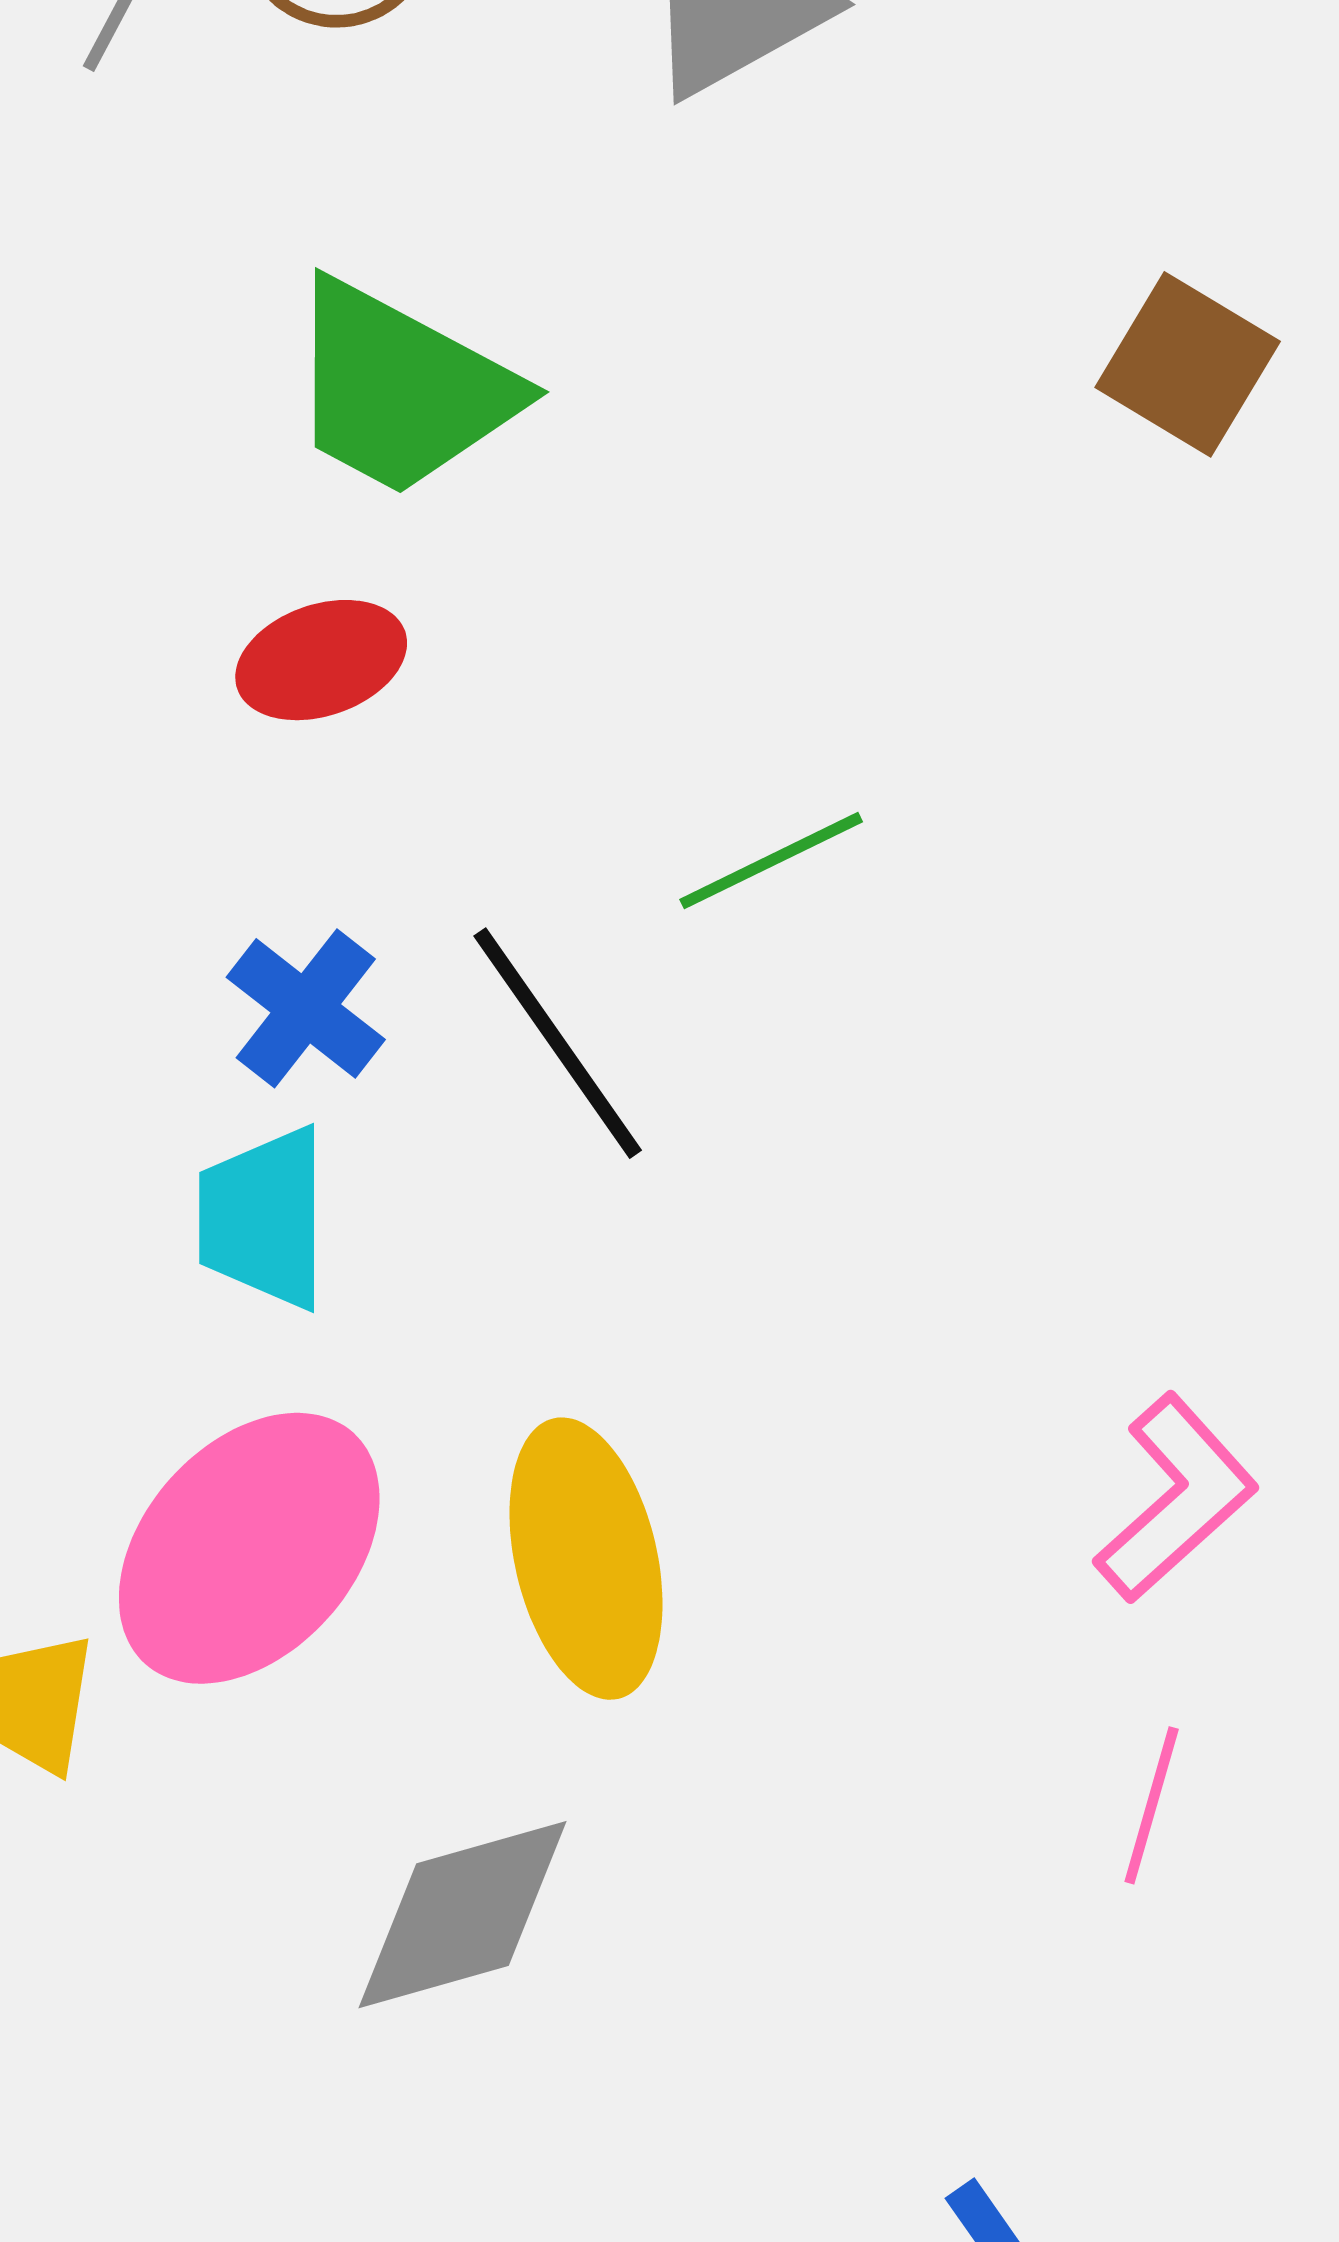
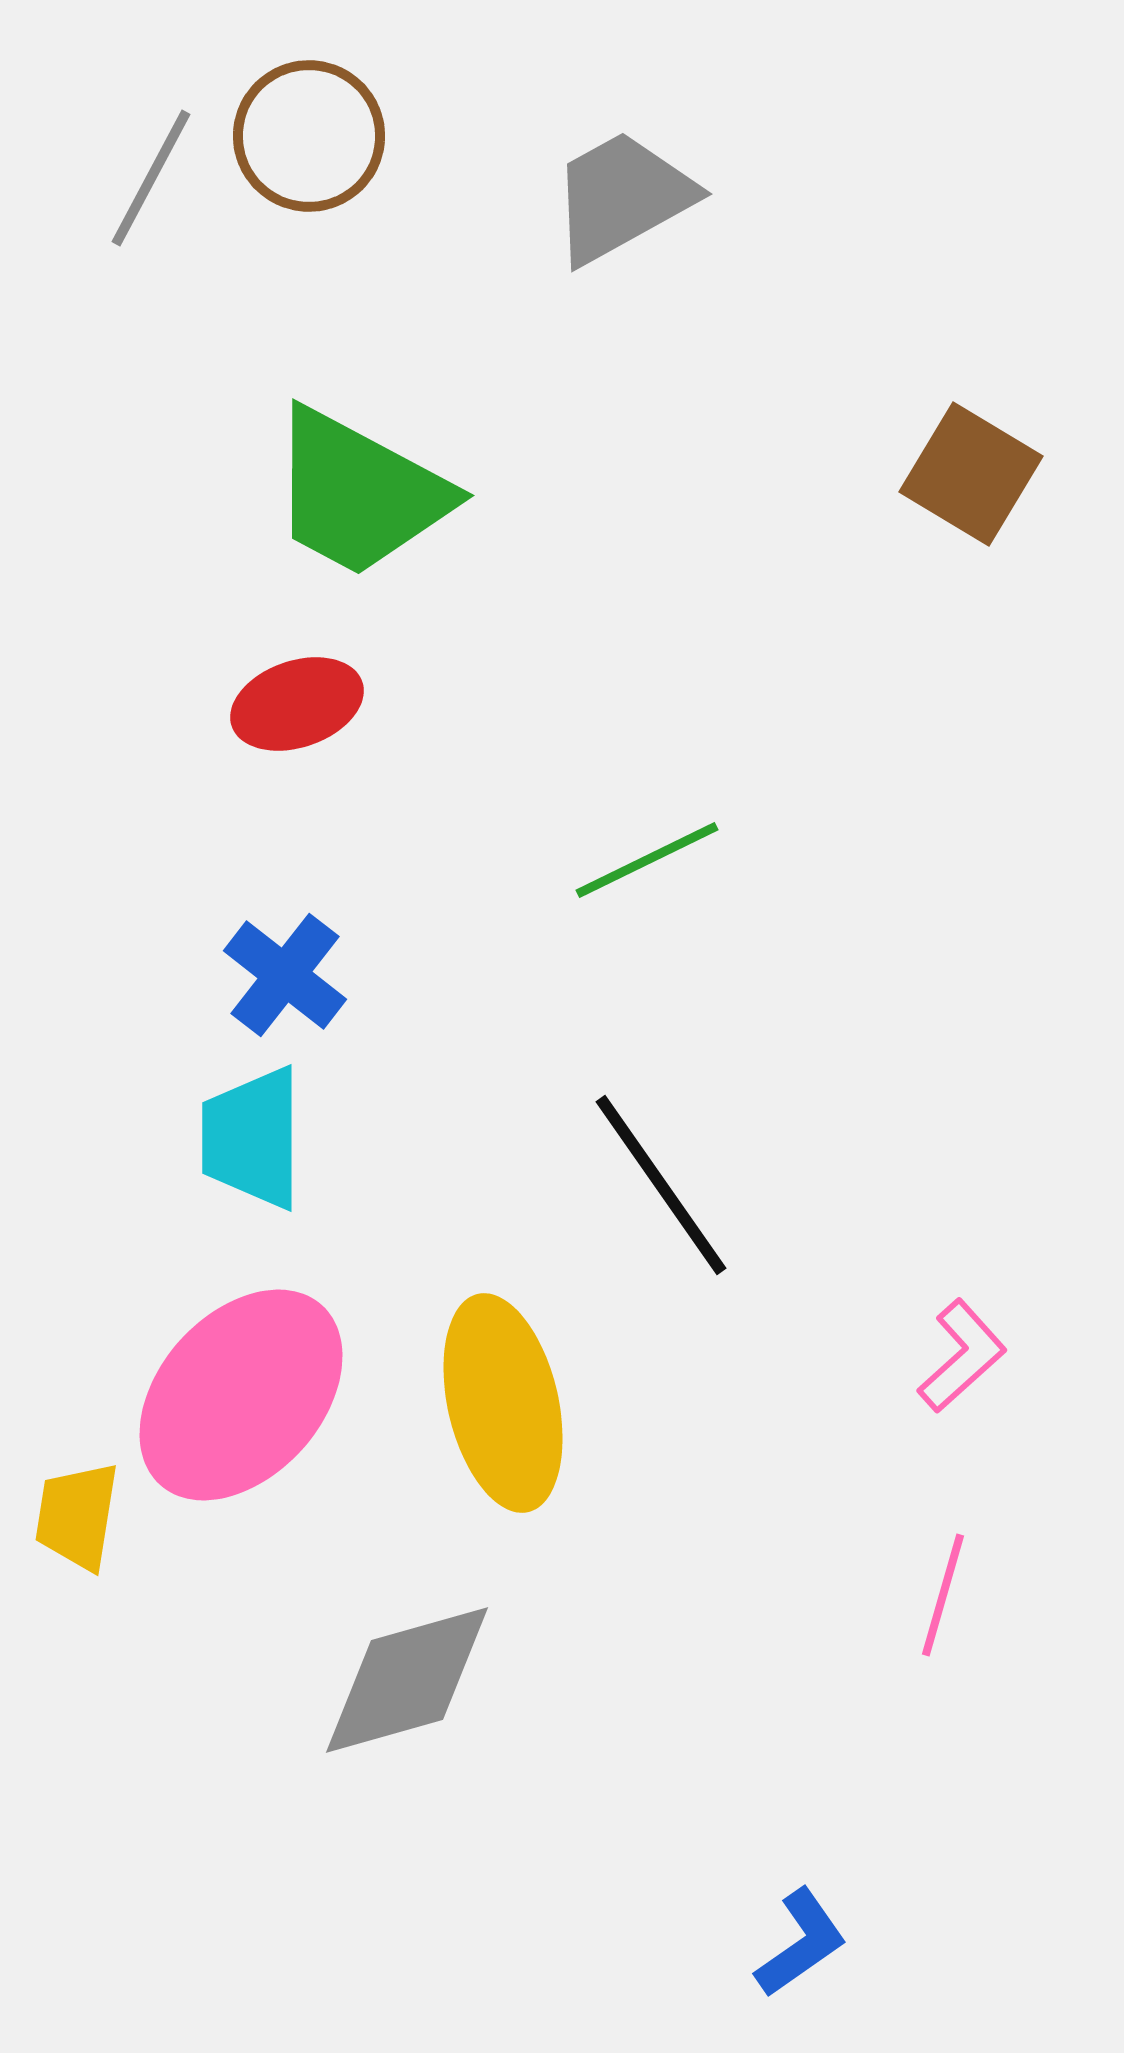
black line: (558, 1043) -> (661, 1185), moved
pink L-shape: (1176, 1498) -> (962, 1356), size x0.7

